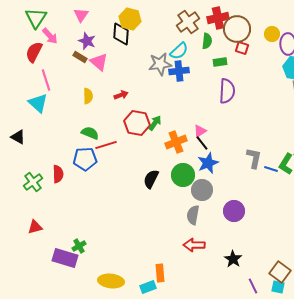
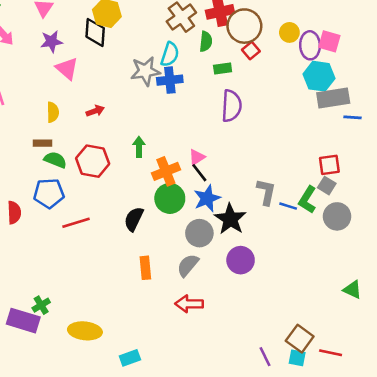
purple star: (87, 41) -> (51, 41), turned -30
red square: (242, 48) -> (251, 50), turned 32
cyan semicircle: (179, 51) -> (170, 54), turned -30
brown rectangle: (80, 57) -> (42, 143), moved, turned -32
red hexagon: (137, 123) -> (93, 161), moved
green arrow: (155, 123) -> (139, 147), turned -35
red line: (106, 145) -> (76, 223), moved
green circle: (183, 175) -> (170, 198), moved
gray semicircle: (193, 215) -> (188, 265), turned 30
black star: (233, 259) -> (230, 219), moved, size x1.4
orange rectangle: (160, 273) -> (145, 268), moved
yellow ellipse: (111, 281) -> (85, 331), moved

